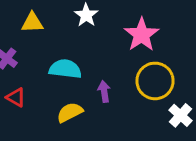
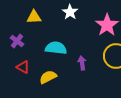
yellow semicircle: (70, 112) -> (48, 77), moved

